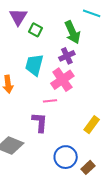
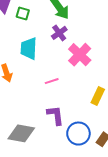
pink cross: (62, 80) -> (80, 55), moved
purple L-shape: (40, 122) -> (55, 115), moved

